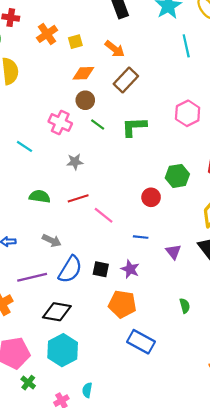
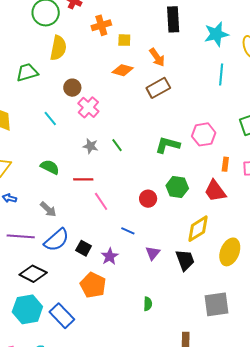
brown circle: (85, 100) -> (72, 88), moved
green line: (98, 125) -> (117, 145), moved
green L-shape: (134, 127) -> (168, 145), moved
blue rectangle: (141, 342) -> (62, 316), moved

